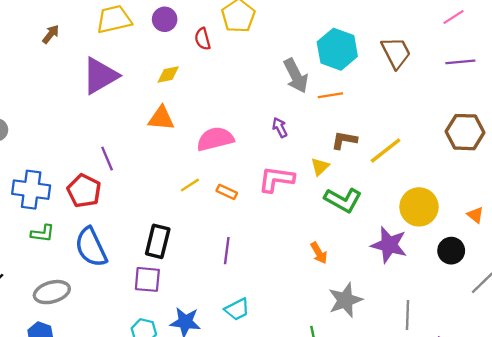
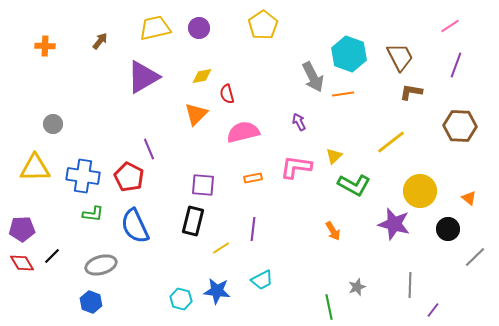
red semicircle: (203, 39) -> (227, 94), moved
purple line: (460, 62) -> (456, 65), turned -65
orange triangle: (161, 118) -> (196, 114), turned -50
brown L-shape: (344, 140) -> (411, 92), moved
yellow line: (190, 185) -> (221, 248), moved
orange rectangle: (227, 192) -> (253, 178), turned -36
purple square: (147, 279) -> (203, 185), moved
gray star: (345, 300) -> (357, 287), moved, size x0.6

